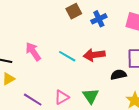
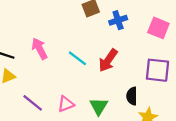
red arrow: (94, 55) -> (108, 60), turned -55
black semicircle: (118, 75) -> (132, 96), moved, turned -84

